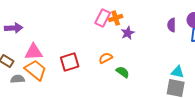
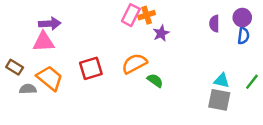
purple arrow: (14, 28) -> (50, 24), moved
pink triangle: (34, 52) -> (44, 42), moved
orange semicircle: (106, 58) -> (134, 64), size x1.5

